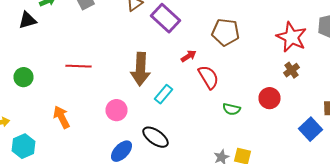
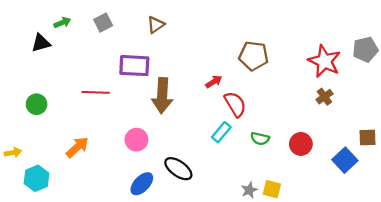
purple rectangle: (166, 18) -> (134, 66), moved, turned -40
cyan rectangle: (164, 94) -> (221, 132), moved
red circle: (270, 98) -> (301, 144), moved
orange arrow: (62, 117) -> (77, 147), turned 75

